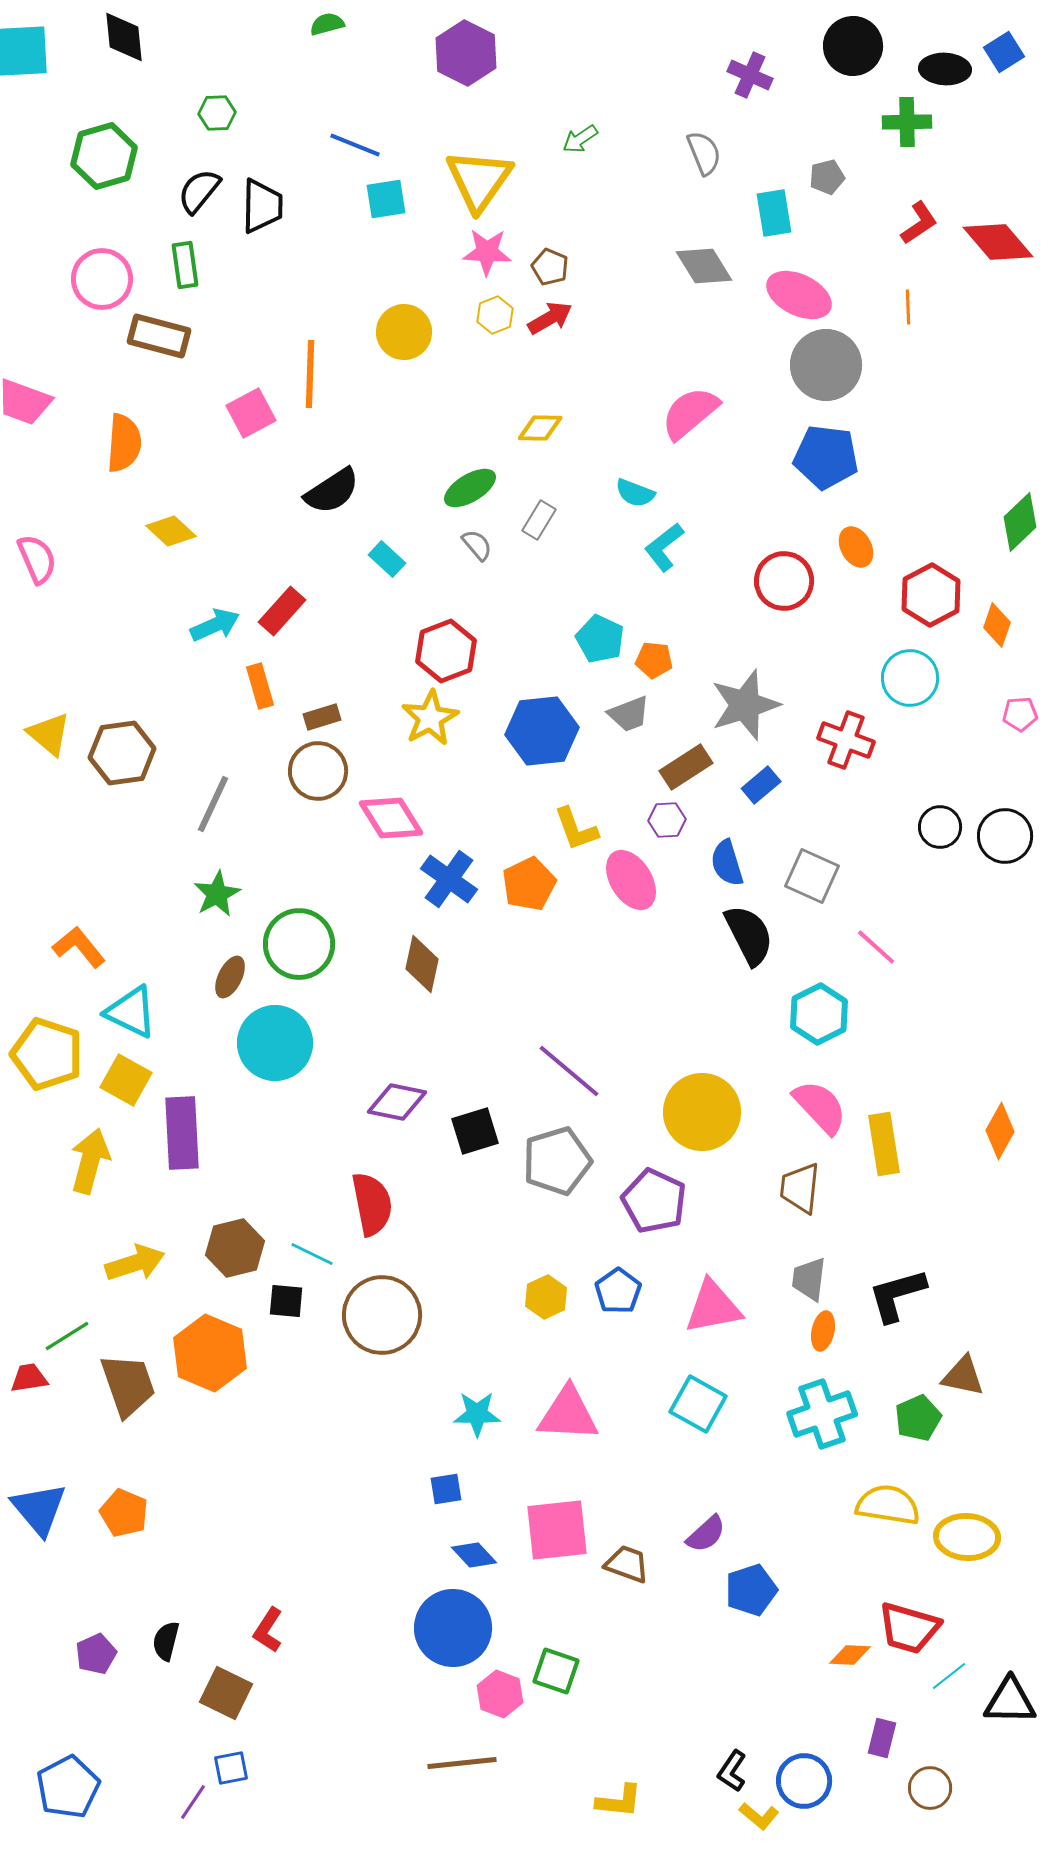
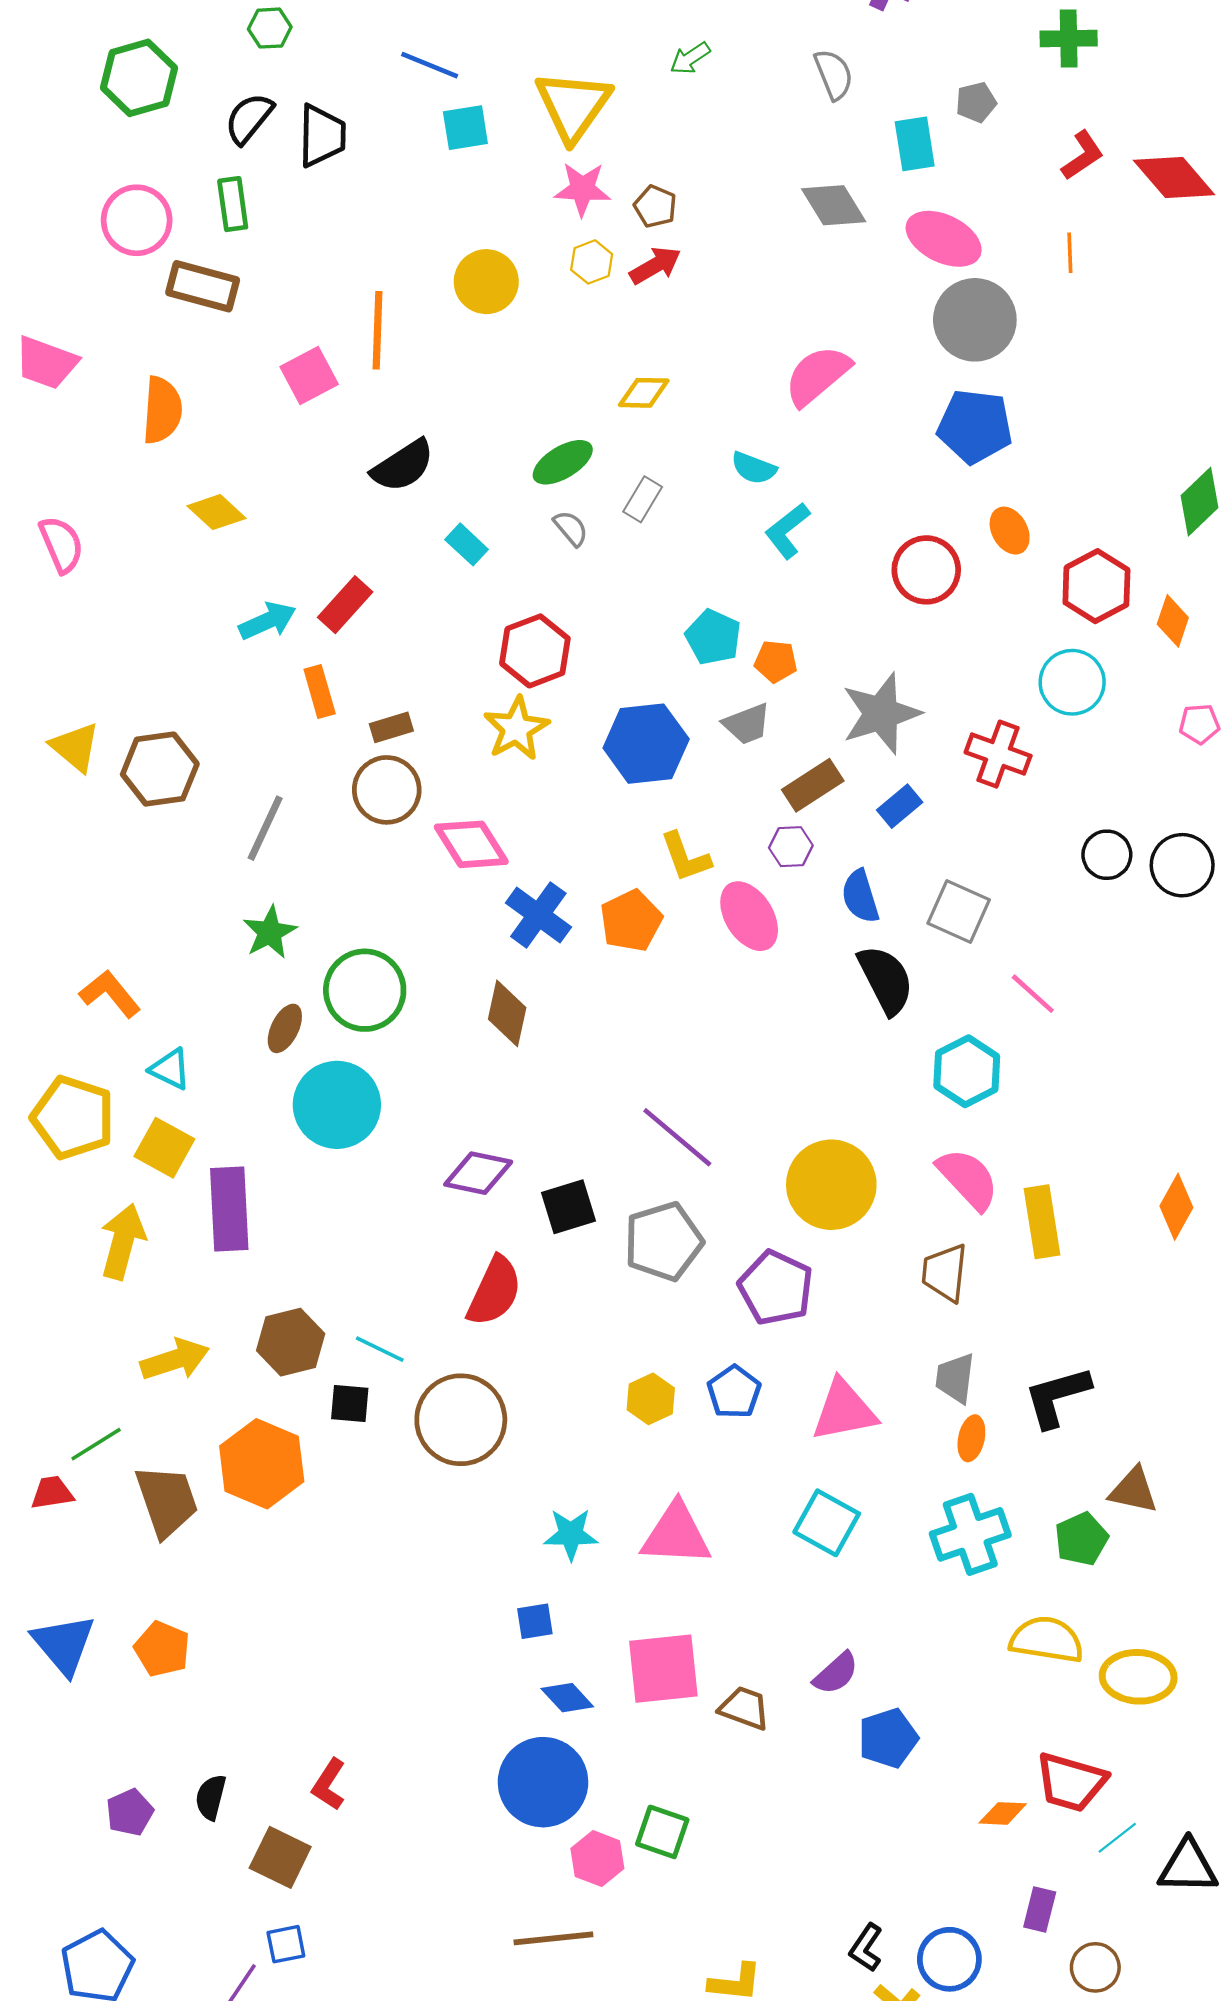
cyan triangle: (131, 1012) -> (170, 1069), size x0.7
red semicircle: (372, 1204) -> (494, 1291), moved, turned 36

